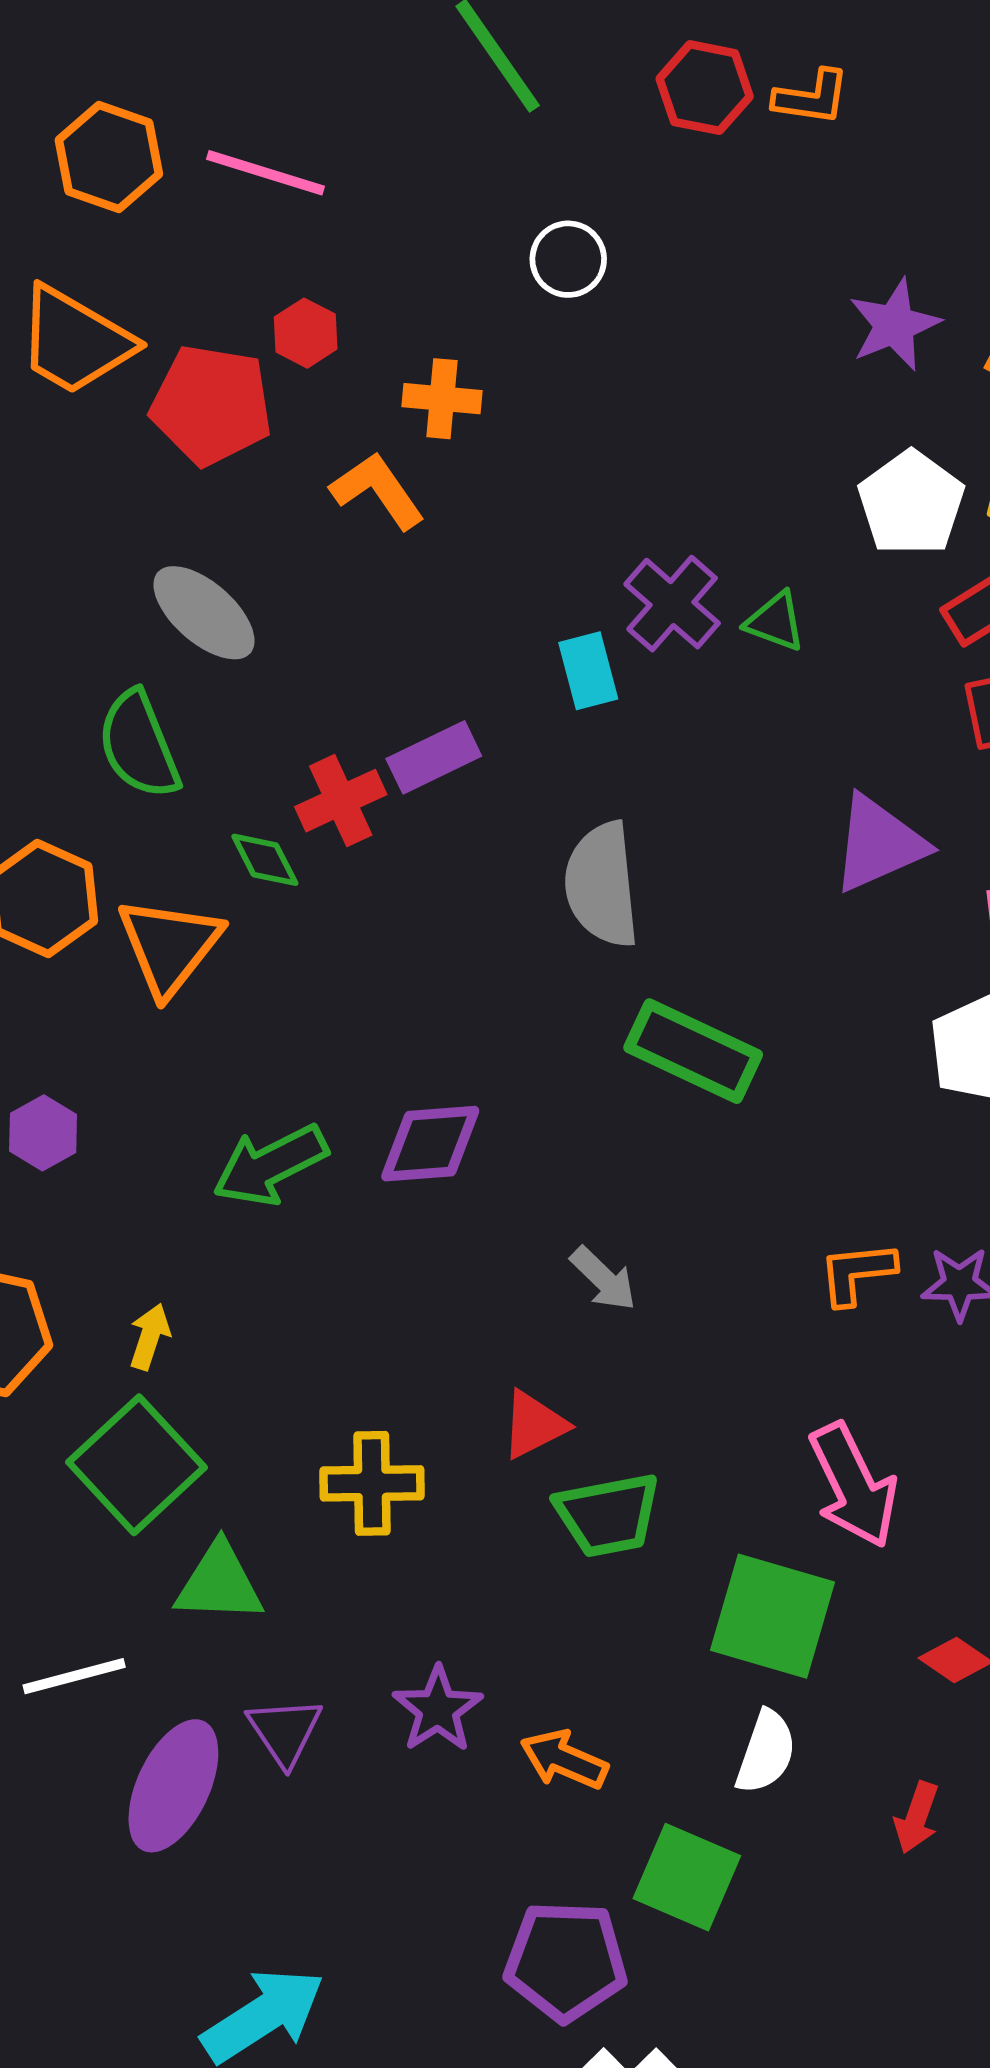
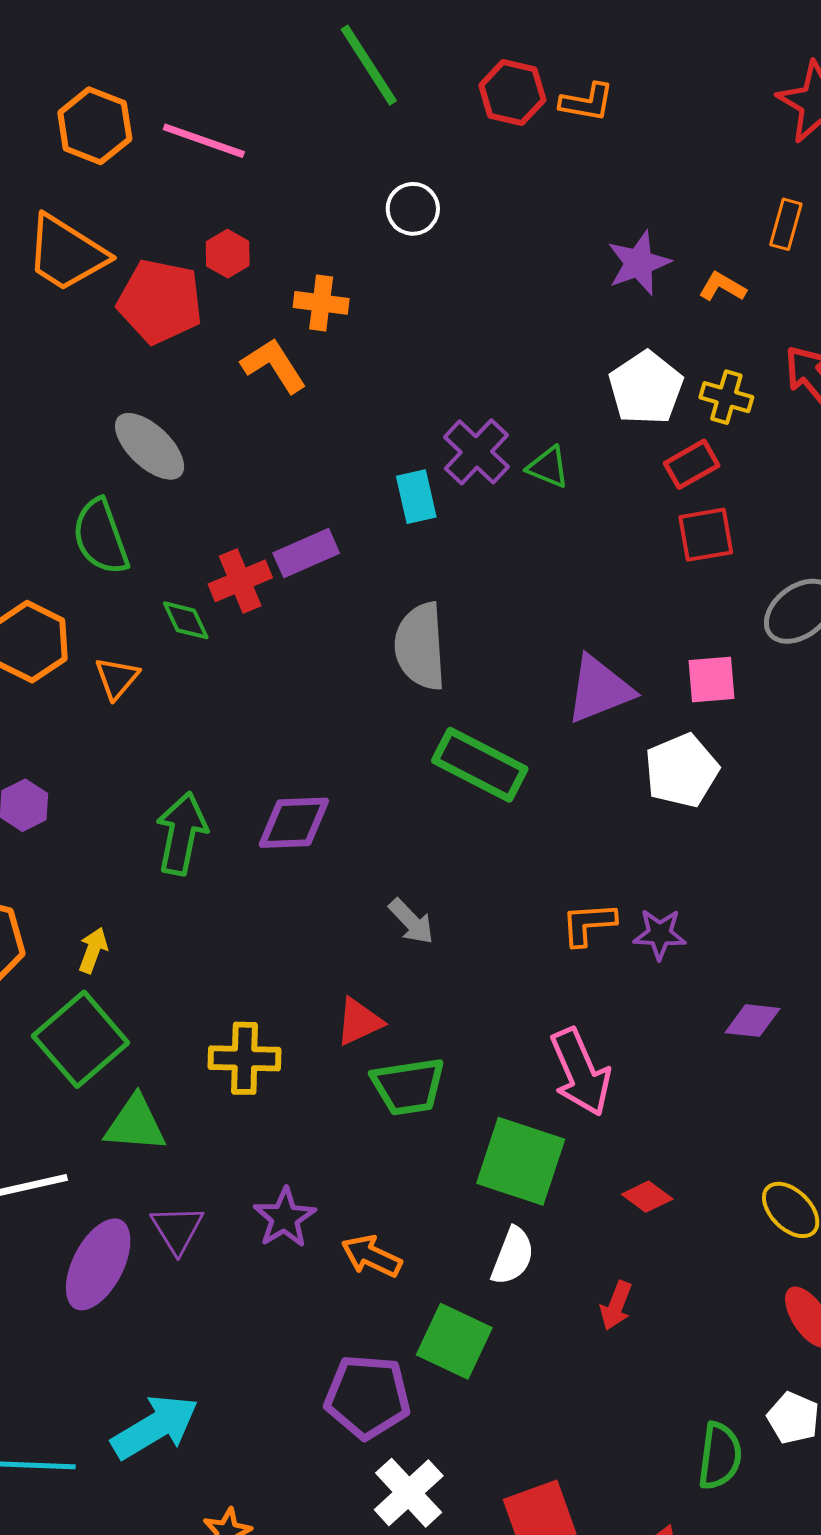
purple triangle: (879, 844) -> (599, 689), moved
orange triangle: (169, 946) -> (117, 678), size x0.6
green arrow: (270, 1165) -> (182, 834), turned 126

